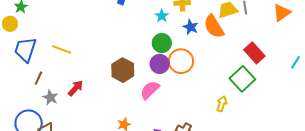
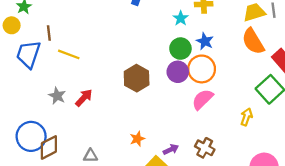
orange semicircle: (214, 26) -> (253, 41), moved
blue star: (191, 27) -> (205, 41), moved
brown line: (38, 78) -> (49, 33), moved, turned -32
pink semicircle: (150, 90) -> (203, 99), moved
gray star: (50, 98) -> (57, 96), moved

